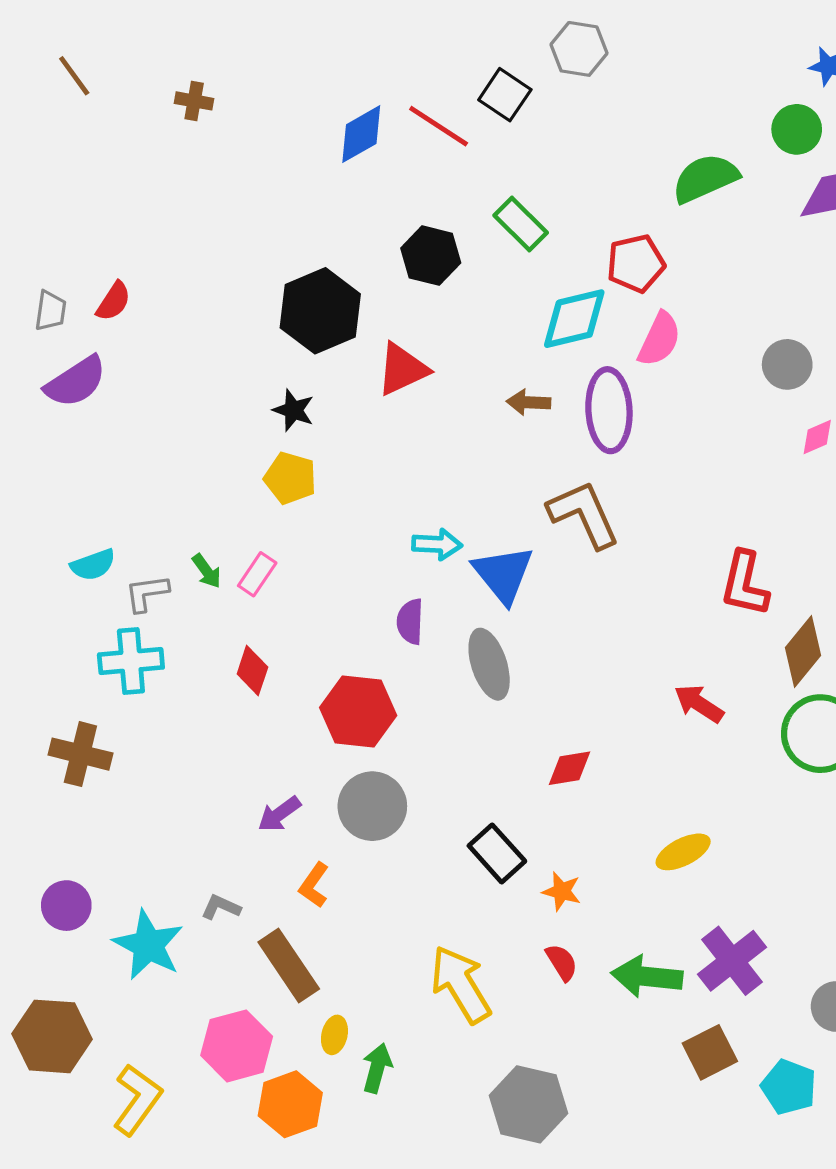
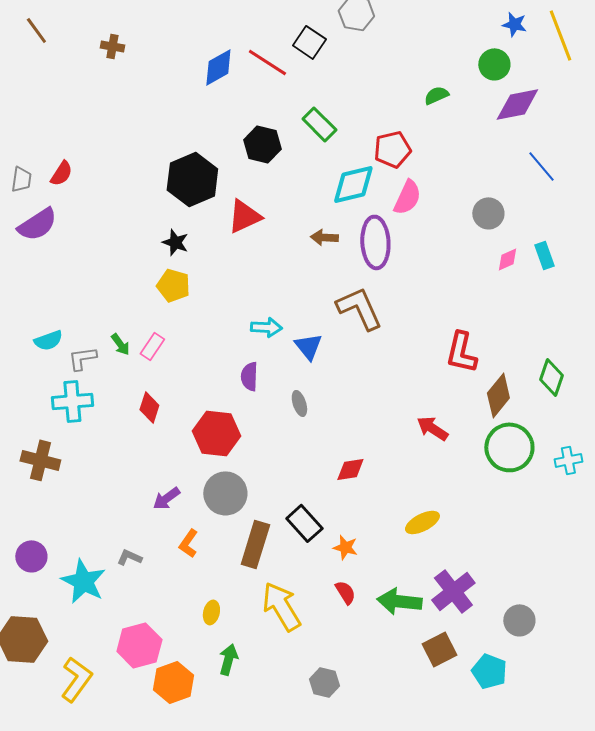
green semicircle: (705, 178) -> (436, 95), size x0.6
blue triangle: (503, 574) -> (308, 346), size x0.7
gray ellipse: (489, 664) -> (299, 403), size x0.6
brown rectangle: (289, 965) -> (255, 544), moved, turned 51
yellow ellipse: (334, 1035) -> (211, 612), moved
gray hexagon: (528, 1104) -> (324, 682), size x0.6

